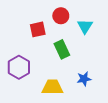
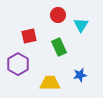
red square: (38, 29) -> (29, 36), moved

